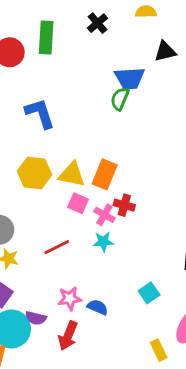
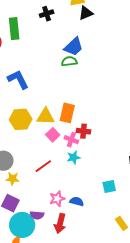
black cross: (98, 23) -> (47, 14), turned 32
black triangle: (165, 51) -> (86, 13), moved
blue trapezoid: (130, 78) -> (74, 47), turned -30
green semicircle: (120, 99) -> (69, 61), turned 70
pink square: (78, 203) -> (53, 135), turned 32
cyan square: (149, 293) -> (109, 187), turned 32

